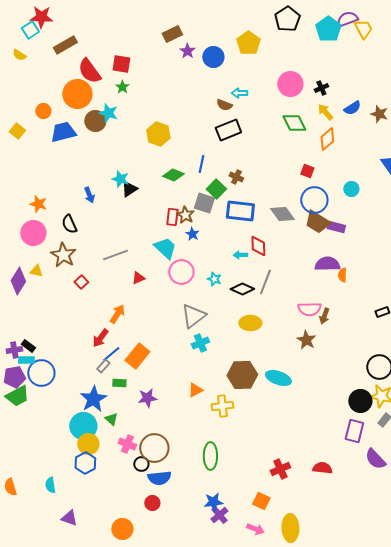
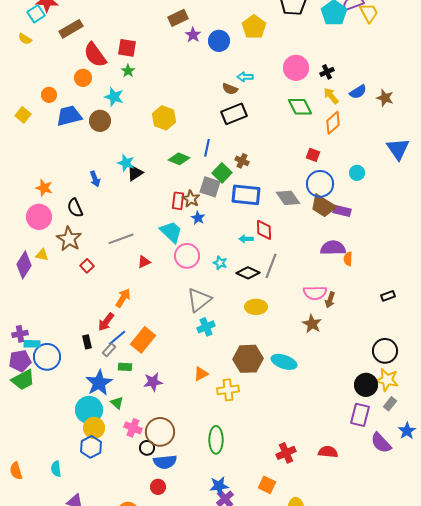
orange circle: (77, 94) -> (83, 78), size x0.6
brown circle: (95, 121) -> (100, 121), moved
black rectangle: (28, 346) -> (87, 342), moved, turned 40

